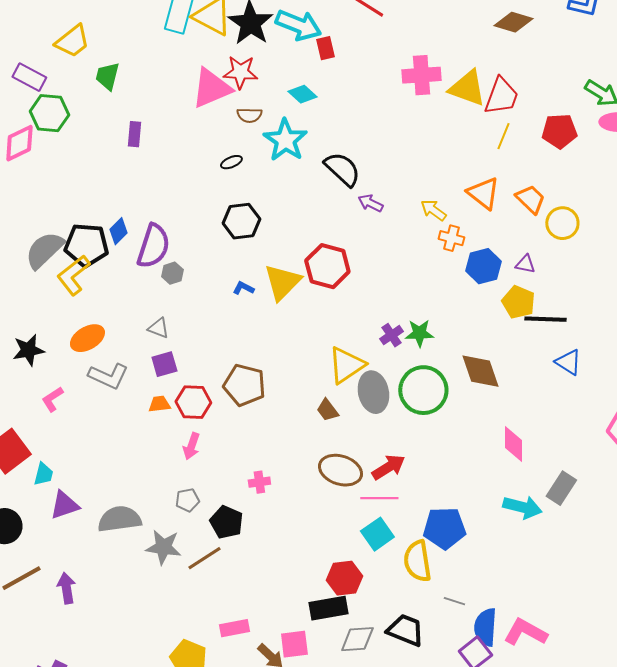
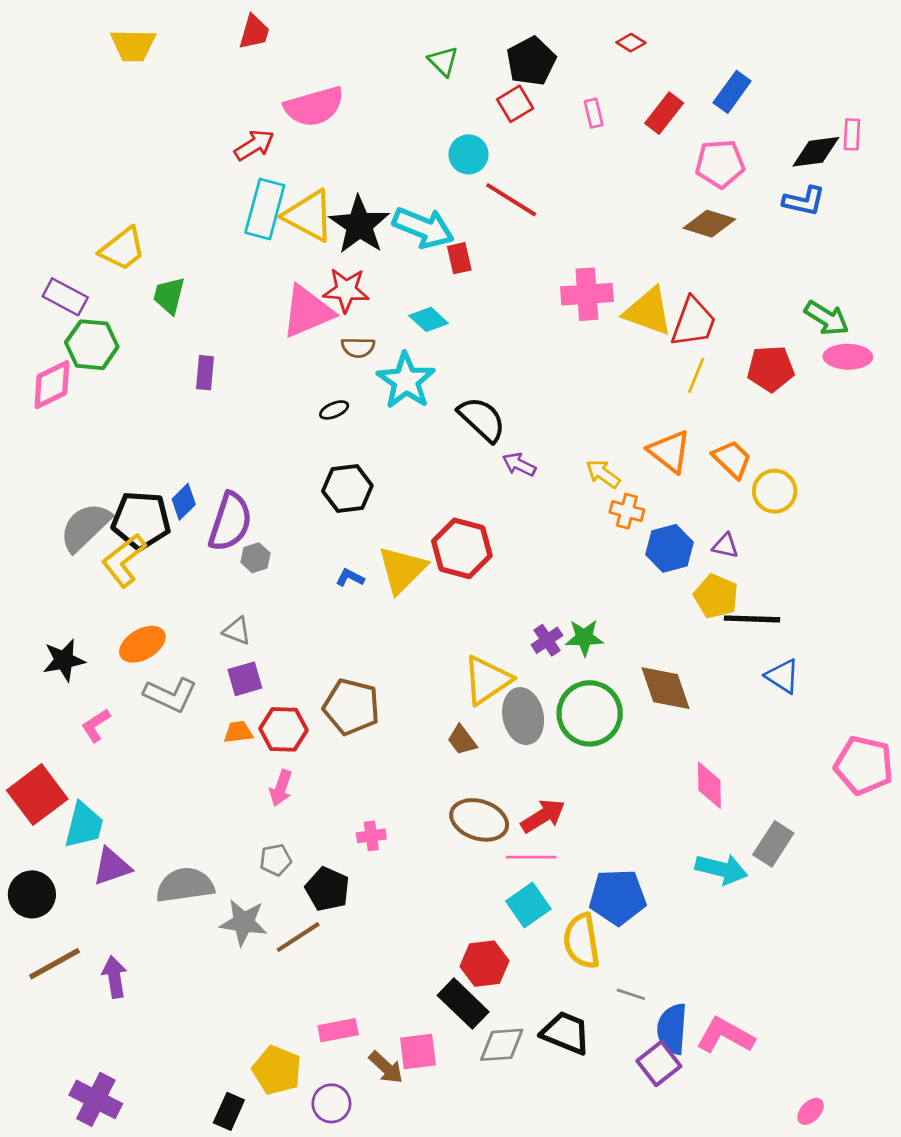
cyan trapezoid: (43, 474) -> (84, 825), size x1.5
black rectangle: (328, 608) -> (463, 1004), turned 54

